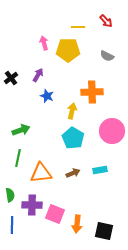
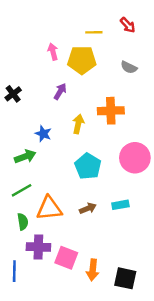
purple arrow: (38, 75) -> (60, 91), moved
blue star: (47, 96) -> (43, 134), moved
yellow arrow: (72, 111) -> (78, 124), moved
green line: (18, 158) -> (22, 190), turned 48
green semicircle: (10, 195) -> (23, 222), moved

